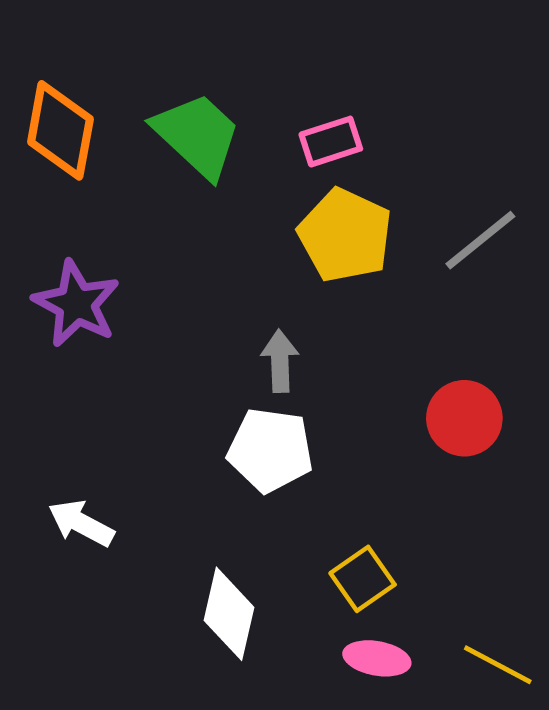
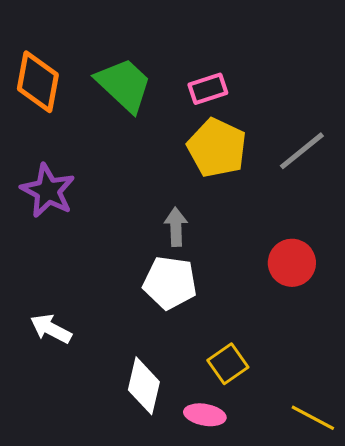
pink ellipse: (377, 658) -> (205, 415), moved

